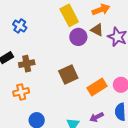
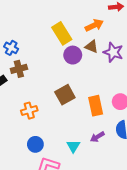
brown cross: (27, 64) -> (19, 69), moved
orange rectangle: (97, 87) -> (96, 106), turned -66
orange cross: (21, 92) -> (29, 111), moved

